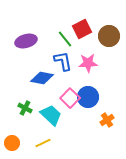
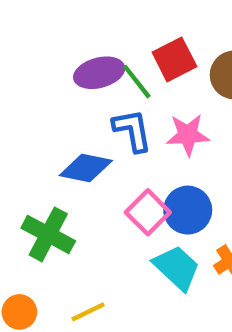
purple ellipse: (26, 41) -> (99, 73), moved
green cross: (25, 108) -> (48, 234), size x1.6
cyan trapezoid: (51, 115) -> (177, 268), moved

